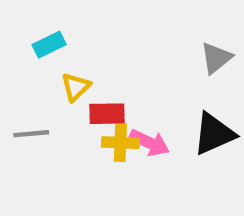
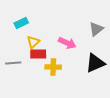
red rectangle: (107, 114) -> (38, 54), moved
pink arrow: (149, 143) -> (67, 43), moved

